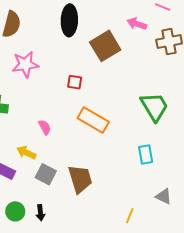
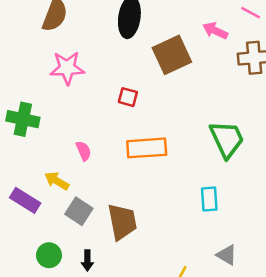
orange rectangle: (93, 120) -> (147, 148), turned -40
green circle: (15, 211) -> (49, 255), moved
black arrow: (40, 213) -> (87, 260), moved

